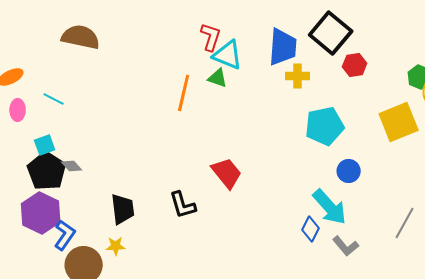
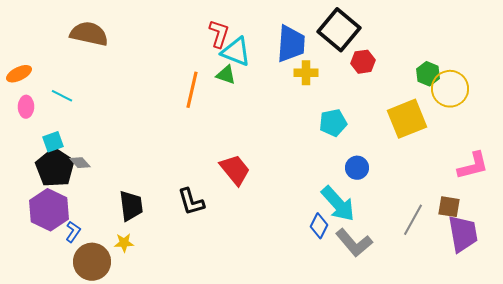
cyan pentagon: (325, 126) -> (333, 123), size x0.7
blue L-shape: (65, 235) -> (73, 232), size x0.7
gray L-shape: (346, 246) -> (354, 243), size x1.4

